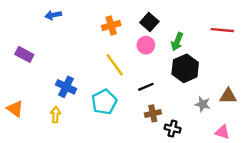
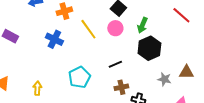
orange cross: (111, 25) -> (64, 11), moved
red line: (222, 30) -> (181, 15), turned 36
yellow line: (115, 65) -> (88, 29), moved
blue cross: (66, 87) -> (54, 39), moved

